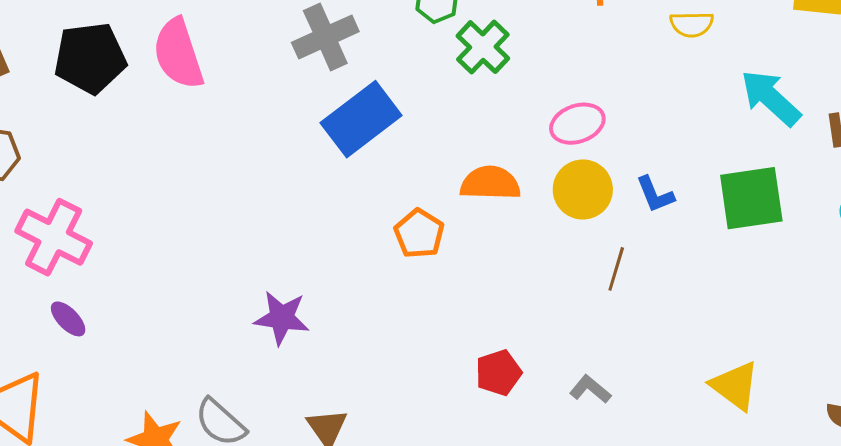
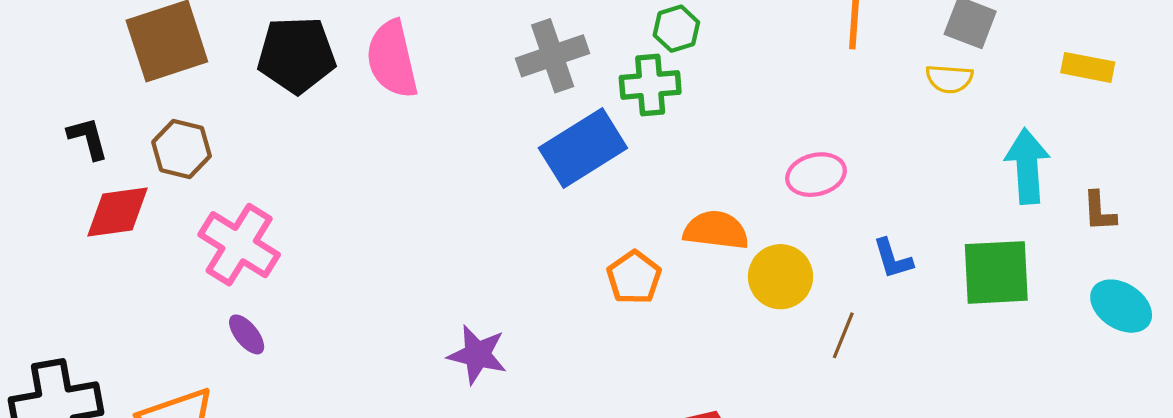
green cross: (483, 47) -> (650, 85), moved, turned 36
cyan arrow: (771, 98) -> (1027, 166), turned 38
yellow circle: (583, 189) -> (781, 277), moved

